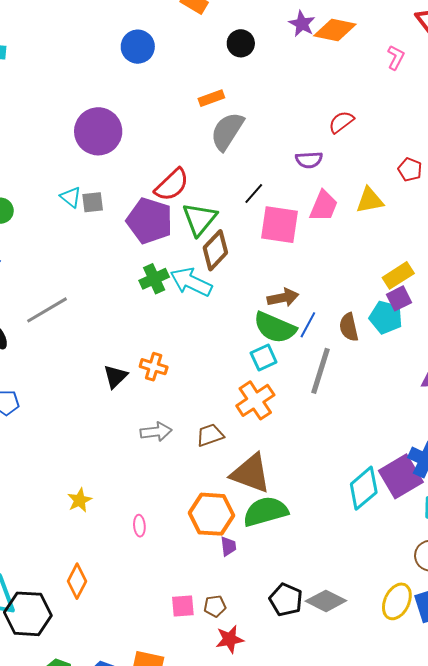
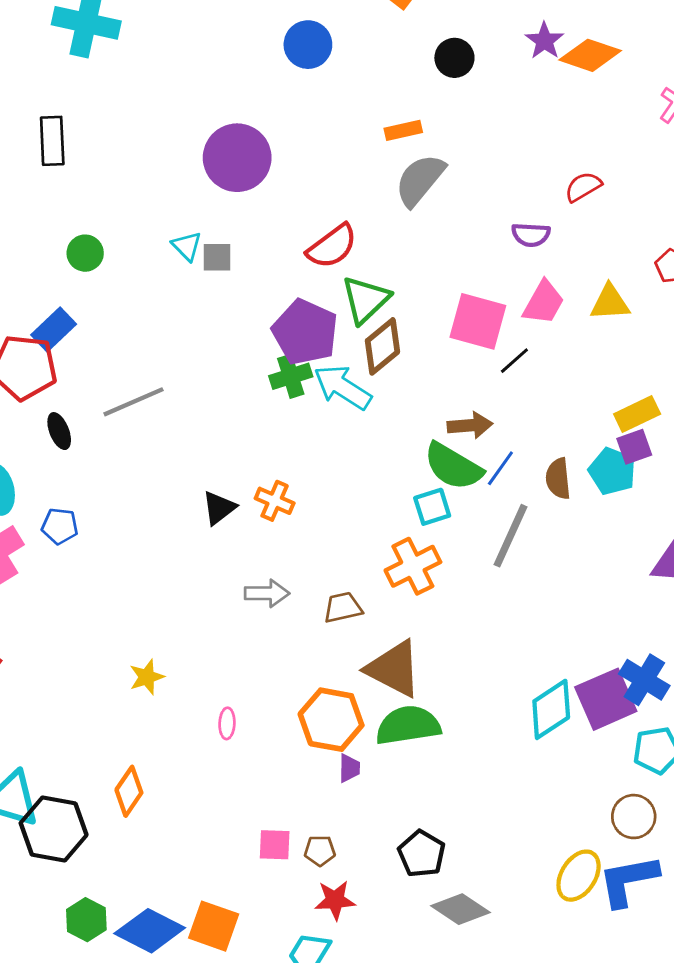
black line: (254, 193) -> (514, 361), moved
purple pentagon: (150, 221) -> (305, 332), moved
gray diamond: (326, 601) -> (460, 909), moved

